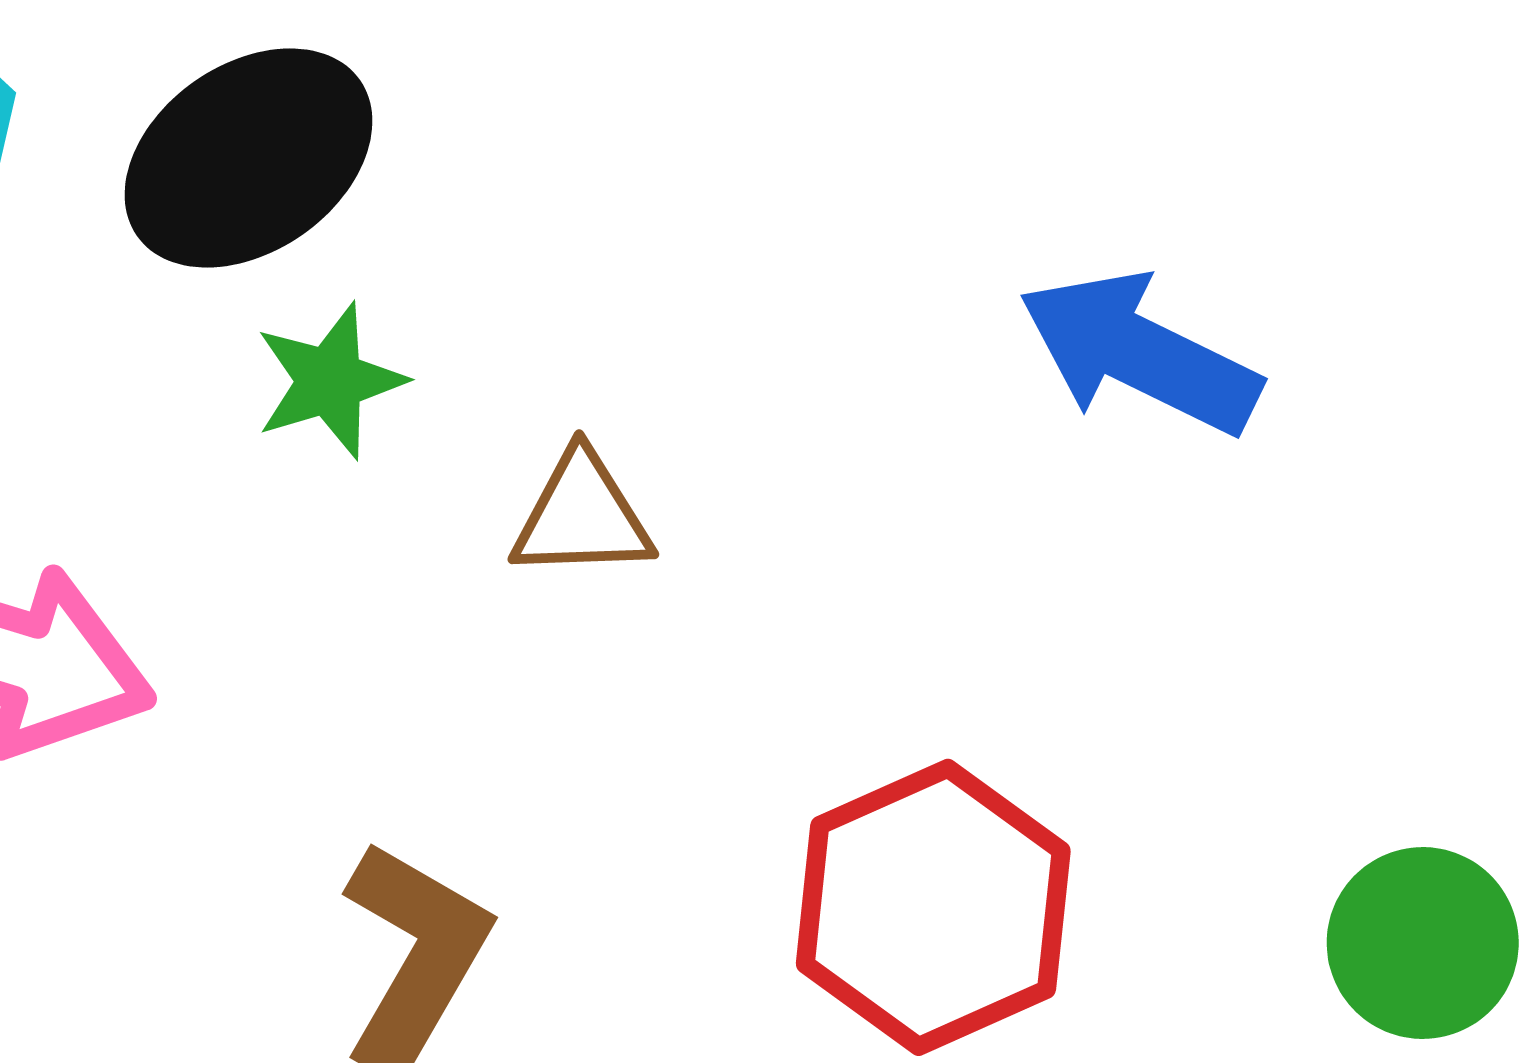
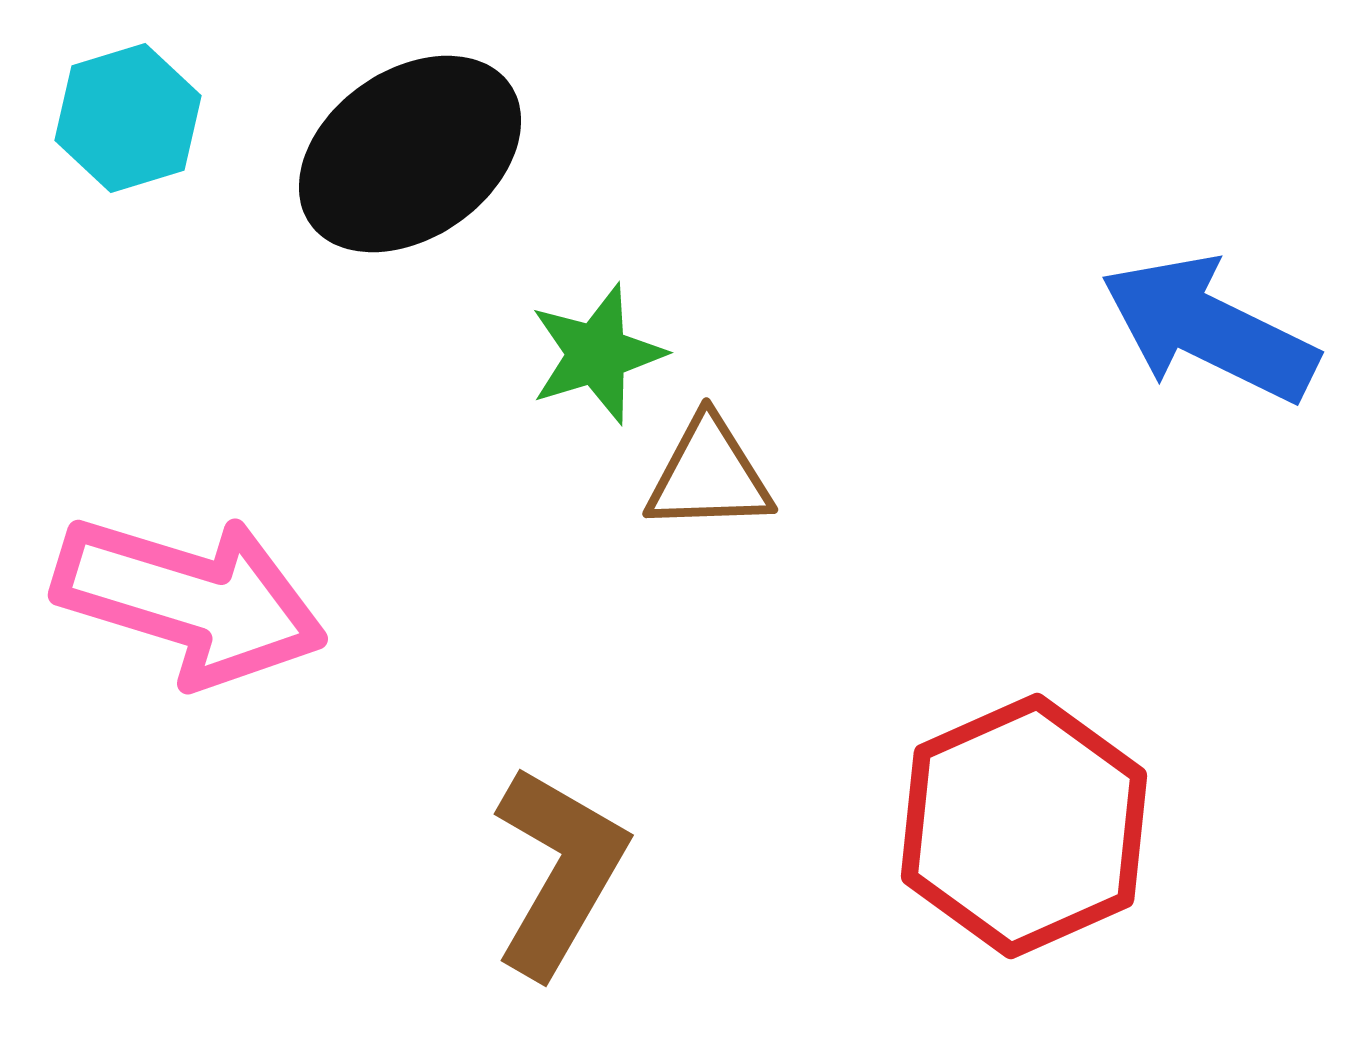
green star: (330, 381) -> (597, 354), moved

